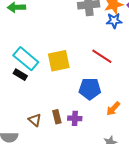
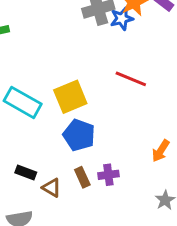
blue star: (114, 21) -> (122, 19), moved
black rectangle: (20, 75) -> (26, 172), moved
blue pentagon: (90, 89) -> (79, 135), moved, turned 30

